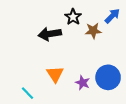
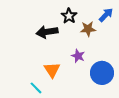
purple star: (83, 83) -> (78, 56), moved
cyan line: (28, 93) -> (36, 88), moved

